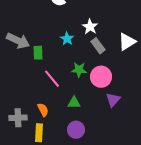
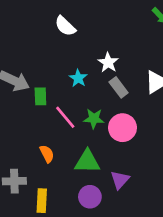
pink line: (52, 79) -> (65, 117), moved
purple triangle: (113, 100) -> (120, 180), moved
green triangle: (74, 103) -> (87, 162), size x1.5
orange semicircle: (43, 110) -> (47, 154), moved

